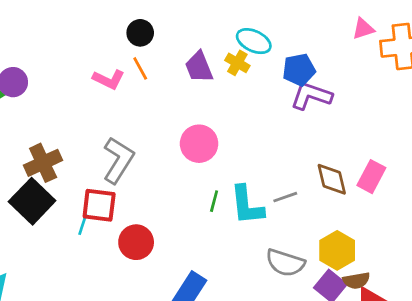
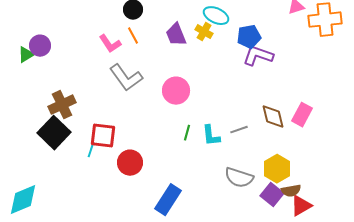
pink L-shape: (109, 79) -> (110, 44), turned 30
gray L-shape: (118, 160) -> (126, 78), moved, turned 112
cyan L-shape: (247, 205) -> (211, 136), size x0.7

